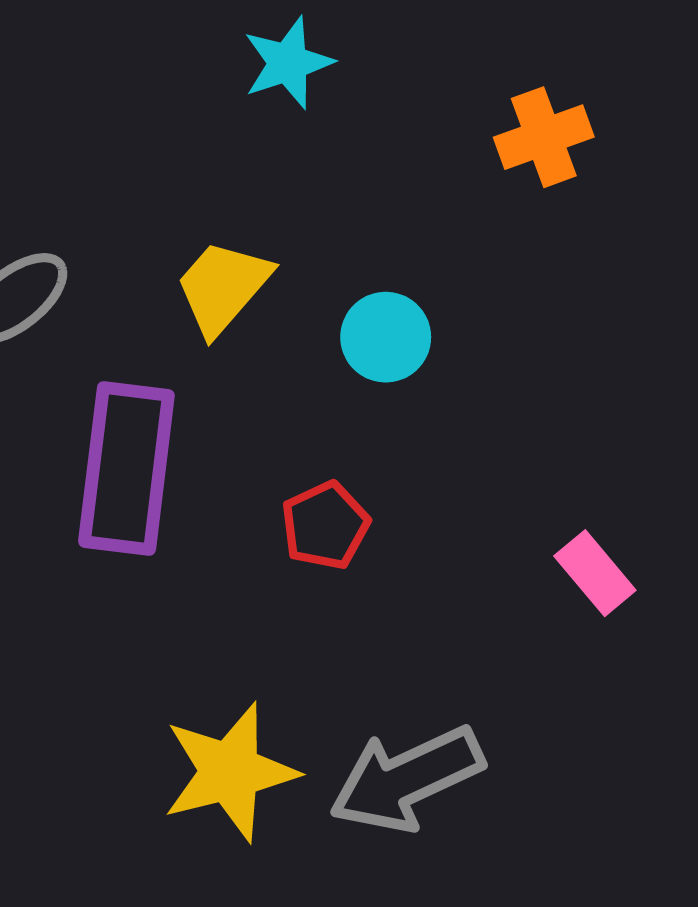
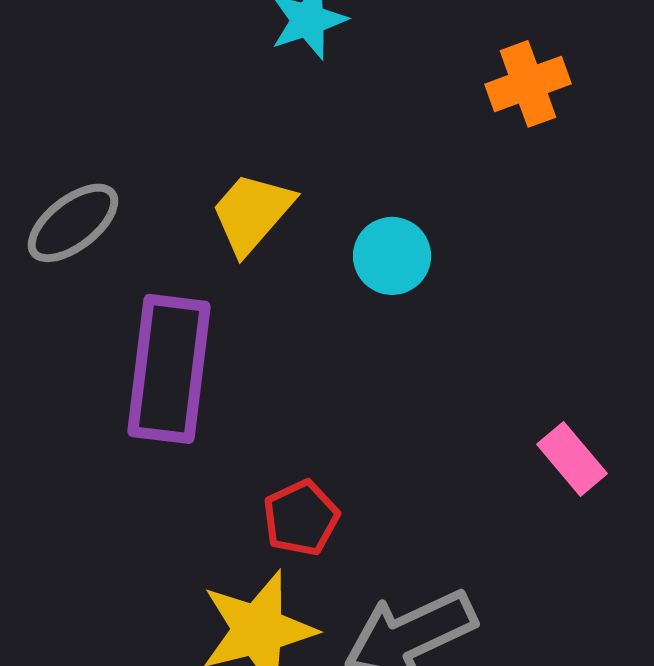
red pentagon: (325, 525) -> (301, 518), moved

